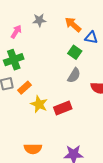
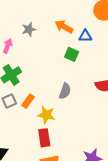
gray semicircle: (74, 75) -> (65, 91), moved
red rectangle: (63, 108) -> (44, 138), moved, turned -66

